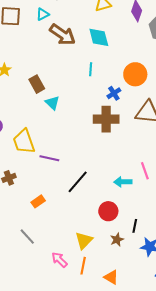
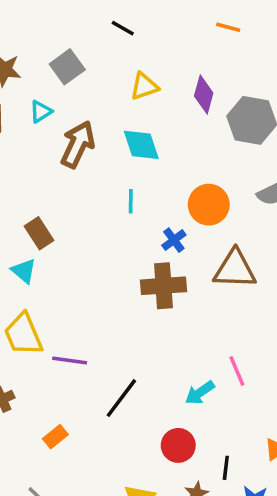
brown arrow: (62, 35) -> (78, 144), turned -96
cyan triangle: (52, 103) -> (24, 271), moved
cyan arrow: (123, 182) -> (200, 393), turned -30

